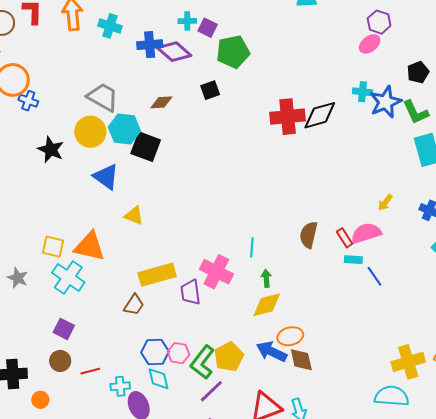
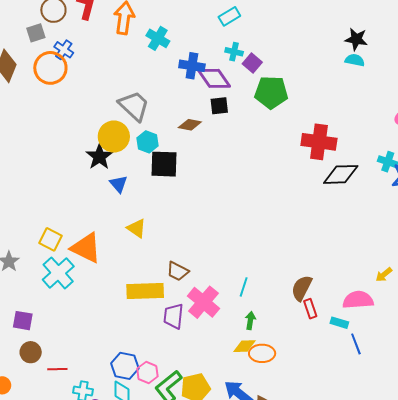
black square: (210, 90) -> (219, 106), moved
blue cross: (28, 101) -> (64, 50), moved
red cross: (288, 117) -> (319, 142), moved
cyan hexagon: (124, 129) -> (148, 142), size x0.7
black square: (146, 147) -> (164, 164), turned -32
black star: (51, 150) -> (99, 157), moved
blue triangle: (106, 177) -> (119, 184), size x0.7
red rectangle: (345, 238) -> (310, 309), moved
brown trapezoid: (134, 305) -> (178, 271), moved, turned 70
yellow diamond: (267, 305) -> (245, 346), size x0.7
purple square: (64, 329) -> (23, 321), moved, turned -30
orange ellipse: (290, 336) -> (262, 353), moved

